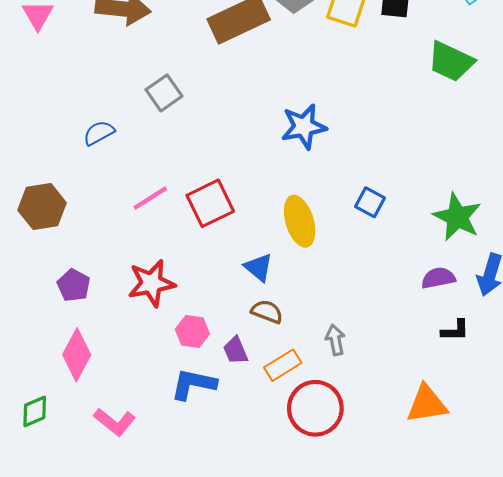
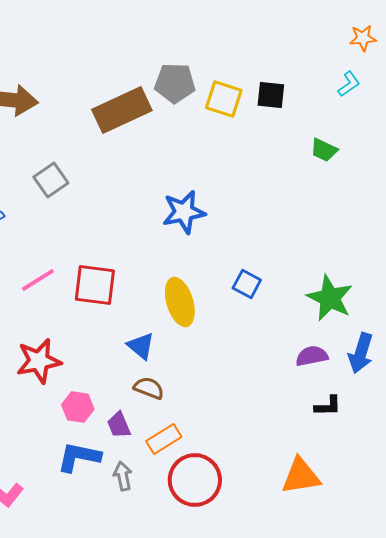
green trapezoid: (451, 61) -> (324, 150), size x0.6
red square: (210, 203) -> (95, 285), turned 33
gray arrow: (335, 340) -> (123, 476), moved

